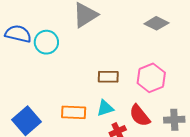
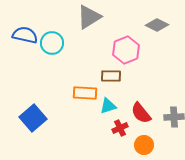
pink hexagon: (151, 78) -> (126, 50), moved
orange rectangle: (74, 112) -> (85, 93), moved

